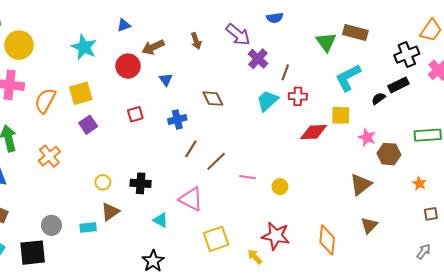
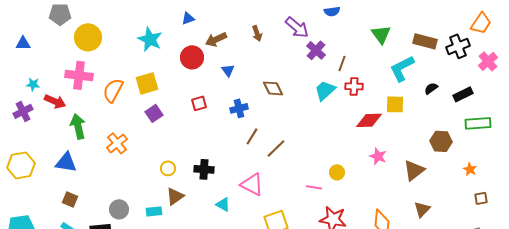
brown rectangle: (355, 32) -> (425, 41), moved
black rectangle: (398, 85) -> (463, 94), moved
pink star: (367, 137) -> (378, 156), moved
pink line: (247, 177) -> (314, 187), moved

